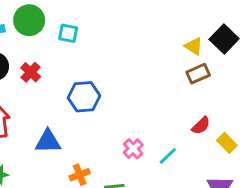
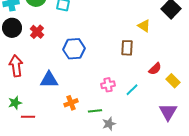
yellow triangle: (194, 46) -> (144, 26), moved
brown rectangle: (198, 74) -> (127, 48), moved, turned -63
pink cross: (133, 149) -> (108, 85), turned 32

